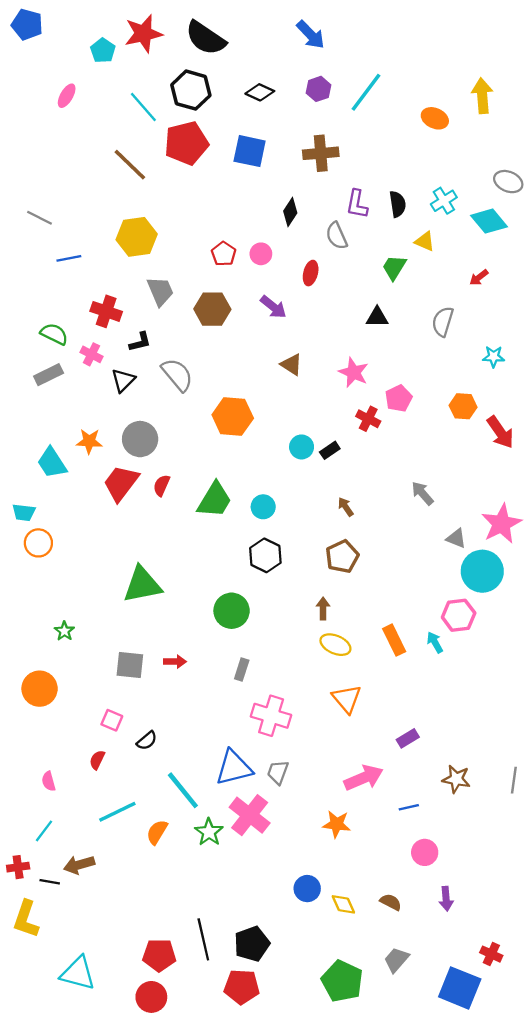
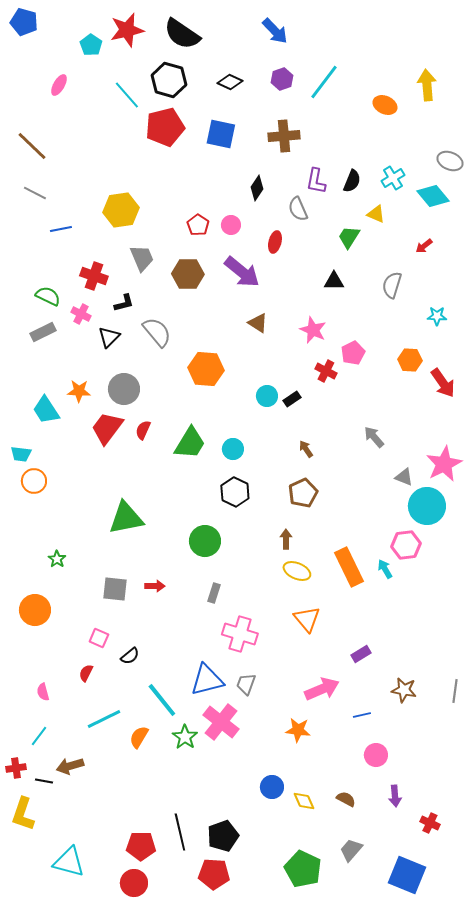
brown line: (130, 165) -> (32, 146), moved
black semicircle: (398, 204) -> (352, 181), turned 30
purple arrow: (273, 307) -> (242, 272), size x1.5
orange rectangle: (394, 640) -> (349, 567), size x1.4
red cross: (491, 954) -> (430, 823), moved

